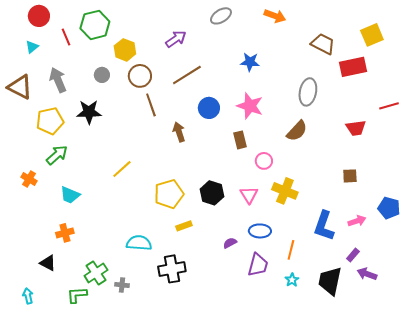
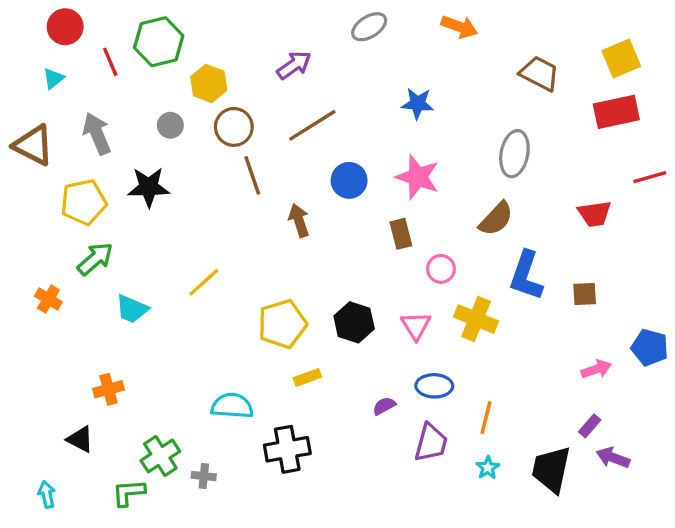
red rectangle: (353, 67) -> (616, 112), moved
cyan trapezoid: (70, 195) -> (132, 309), moved
blue L-shape: (324, 226) -> (526, 276), moved

